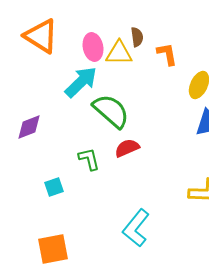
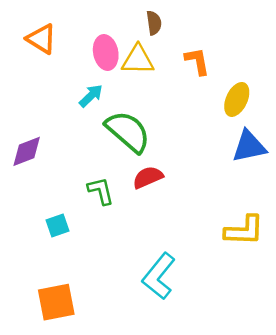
orange triangle: (41, 36) -> (41, 39), size x0.7
brown semicircle: (137, 37) -> (154, 23), moved
cyan arrow: (81, 82) -> (91, 96), size x0.6

